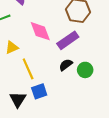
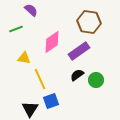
pink diamond: (40, 31) -> (52, 42), turned 75
yellow triangle: (12, 47) -> (24, 58), turned 32

